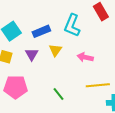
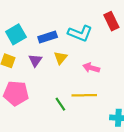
cyan L-shape: (72, 25) -> (80, 33), turned -95
yellow line: (98, 85) -> (84, 95), moved

